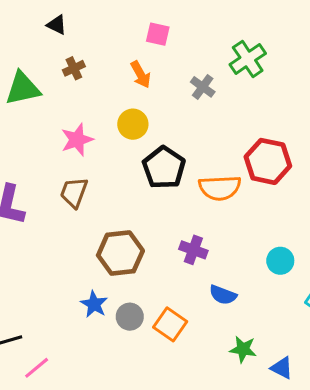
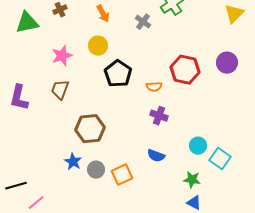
orange semicircle: (220, 188) -> (154, 87), size x0.6
purple cross: (193, 250) -> (159, 116), moved
cyan circle: (280, 261) -> (198, 146), moved
orange square: (170, 324) -> (122, 175), turned 30
green star: (243, 349) -> (192, 180), moved

